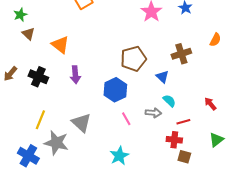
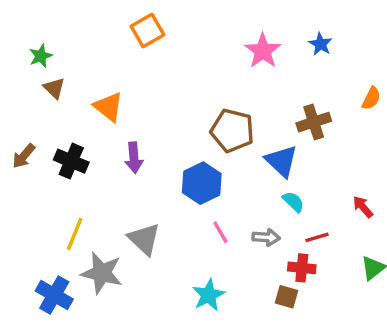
brown pentagon: (133, 59) -> (232, 131), turned 30
blue triangle: (162, 77) -> (281, 161), size x1.5
gray arrow: (153, 113) -> (266, 237), moved
brown square: (184, 157) -> (287, 297), moved

